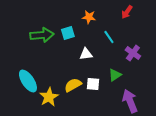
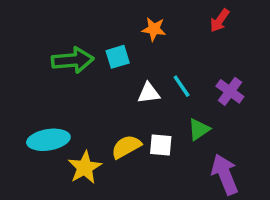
cyan line: (109, 37) -> (182, 86), moved
cyan ellipse: (28, 81) -> (48, 140), turned -65

